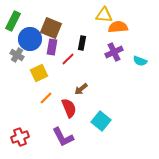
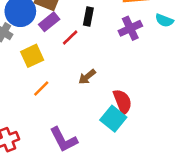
purple rectangle: (52, 47) -> (49, 22), turned 42
cyan semicircle: (140, 61) -> (164, 20), moved
red semicircle: (69, 108) -> (122, 102), moved

